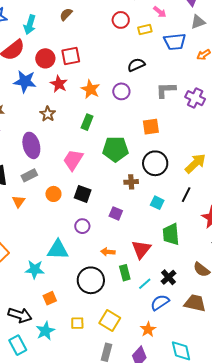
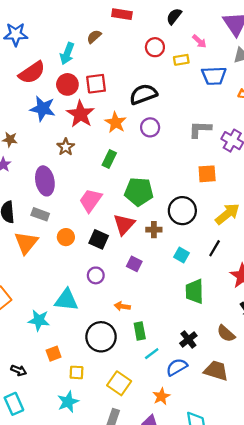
cyan arrow: (30, 25) -> (67, 54), moved
black semicircle: (136, 65) -> (143, 94), moved, size x1.4
red star: (59, 84) -> (81, 114), size x1.4
orange square: (151, 127) -> (207, 174), moved
gray rectangle: (29, 175) -> (40, 214), turned 42
orange triangle: (19, 201) -> (26, 243), size x1.6
red triangle: (141, 249) -> (124, 224), moved
cyan line: (145, 284) -> (152, 354), moved
black arrow: (20, 315) -> (19, 370), size x0.6
yellow square: (77, 323) -> (77, 372), moved
cyan star: (45, 331) -> (68, 402), moved

